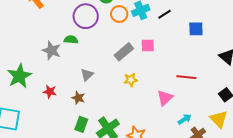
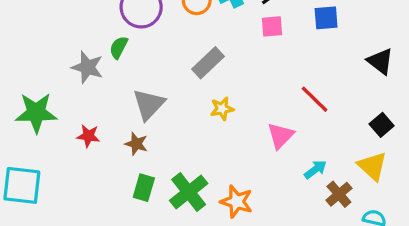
green semicircle: (71, 40) -> (119, 47), turned -64
pink square: (148, 46) -> (272, 26), moved
gray triangle: (87, 75) -> (149, 104), size x1.5
green star: (19, 76) -> (36, 113), turned 30
red line: (186, 77) -> (315, 99), turned 42

